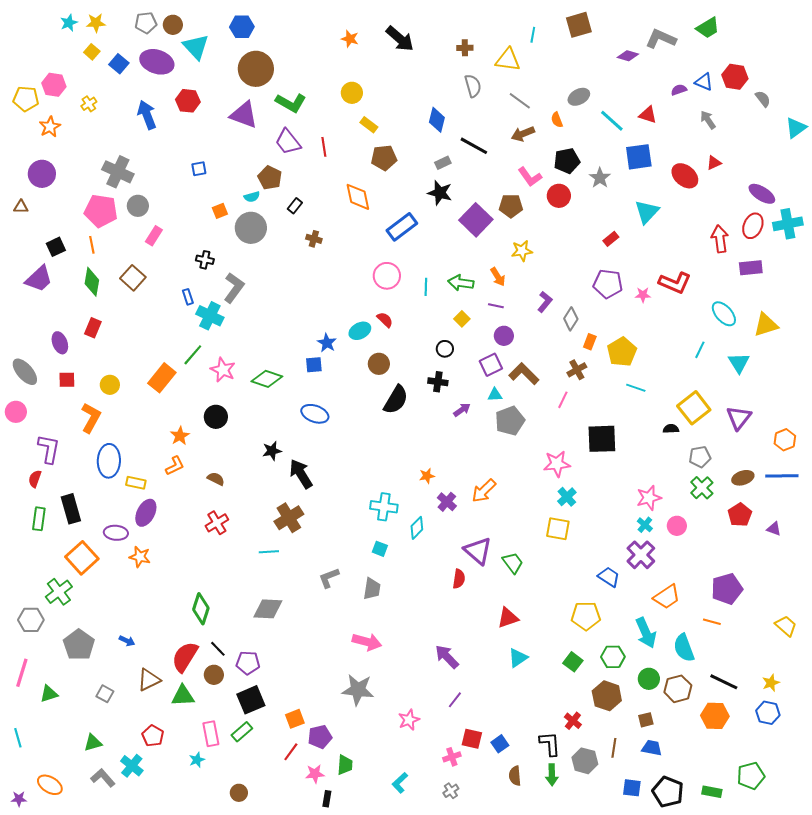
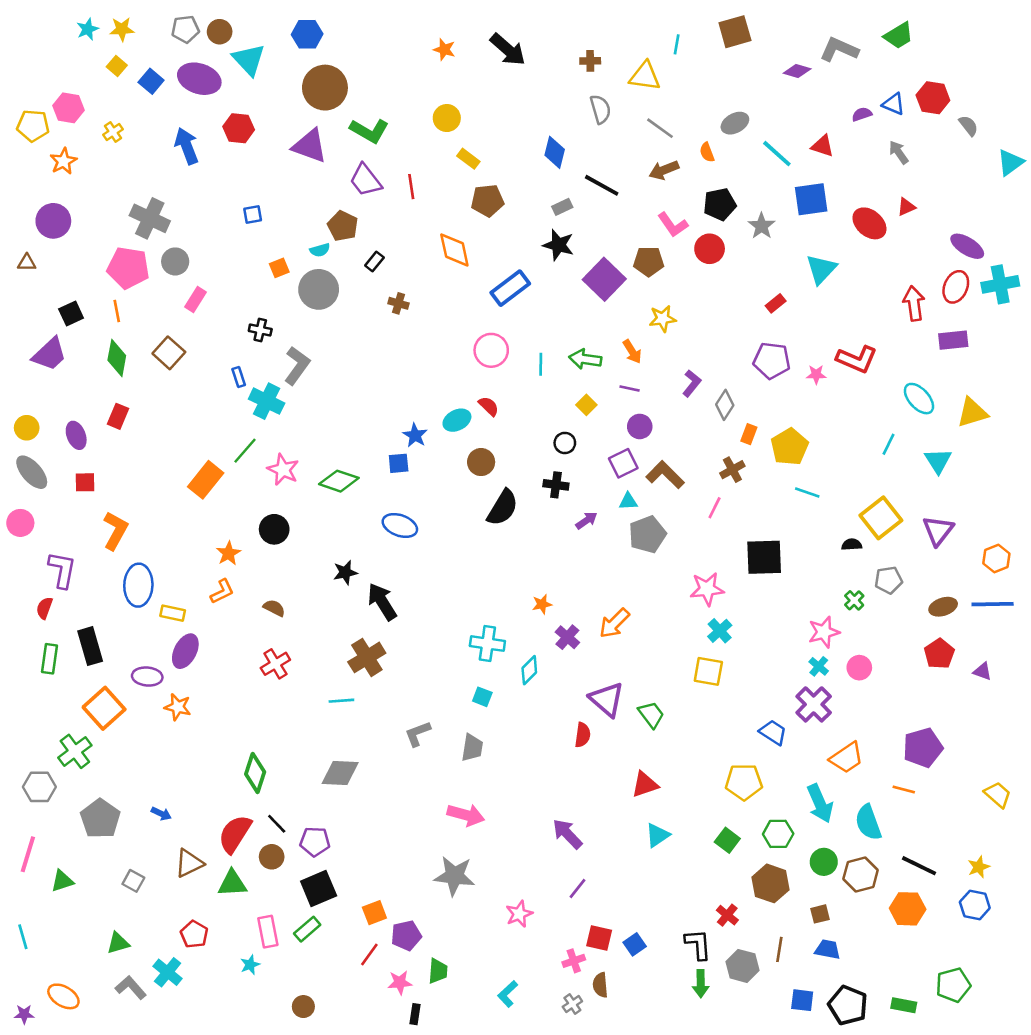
yellow circle: (110, 385) -> (27, 428), moved
green cross: (702, 488) -> (854, 600), moved, size x0.7
brown semicircle: (515, 776) -> (600, 985), moved

